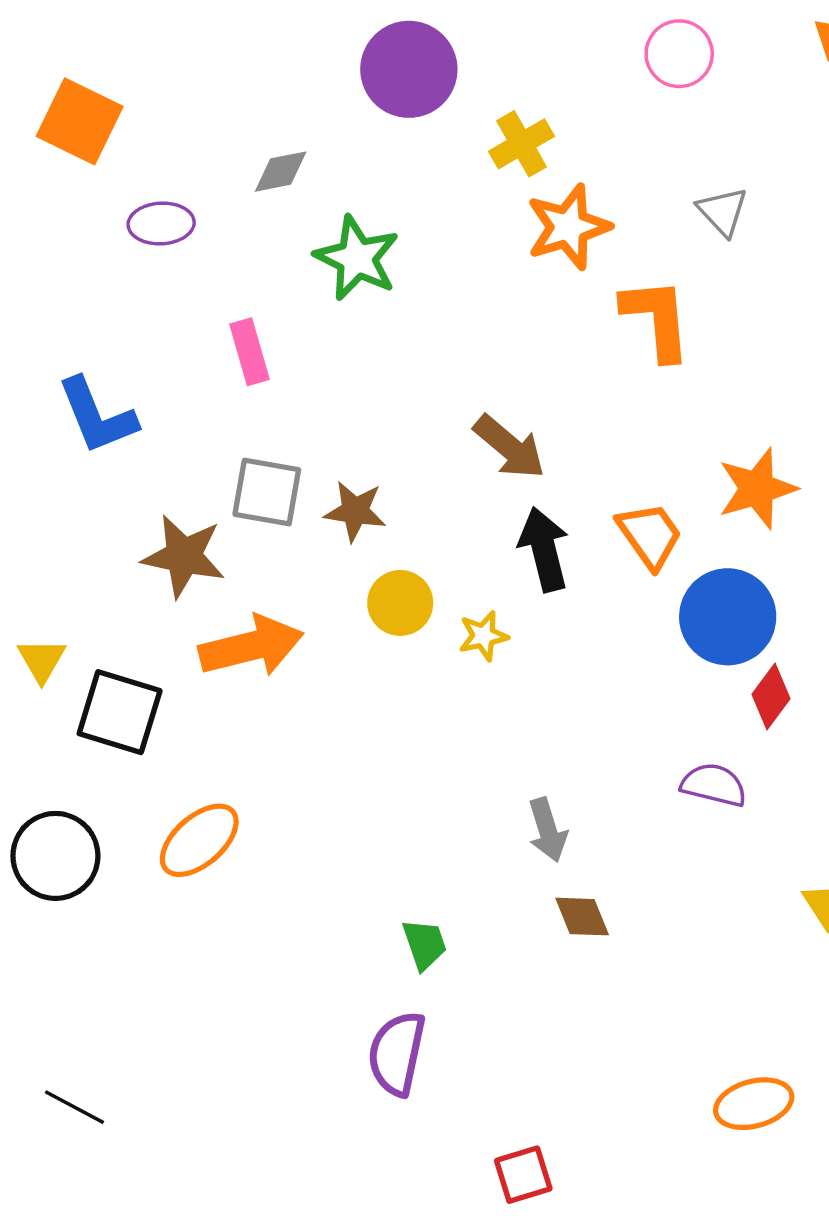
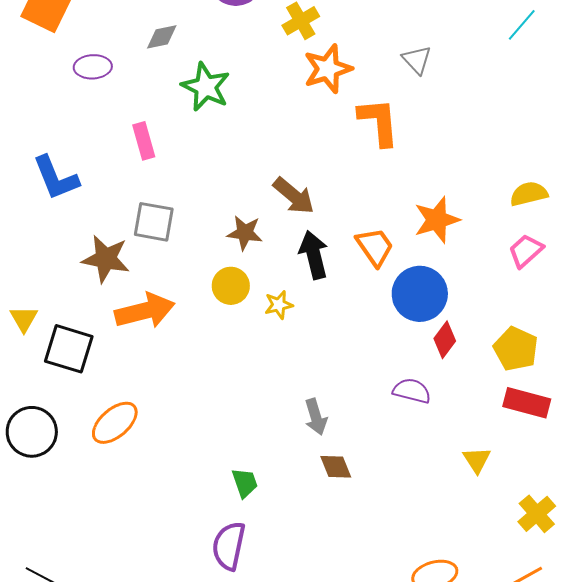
brown star: (355, 511) -> (245, 233), moved

